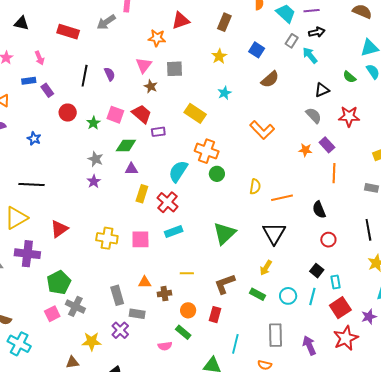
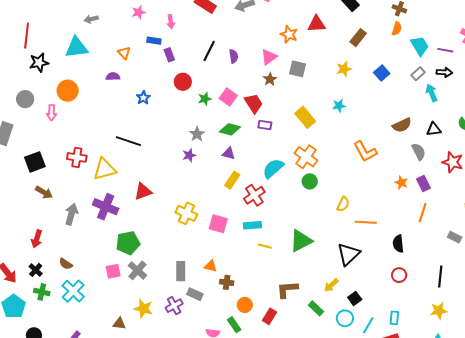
brown semicircle: (270, 79) -> (402, 125), moved
black square: (317, 271) -> (355, 298), moved
yellow line: (187, 273) -> (265, 246), moved

